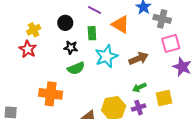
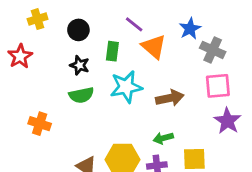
purple line: (95, 10) -> (134, 24), moved
yellow cross: (34, 30) -> (38, 19), moved
orange cross: (51, 94) -> (40, 124), size x0.7

